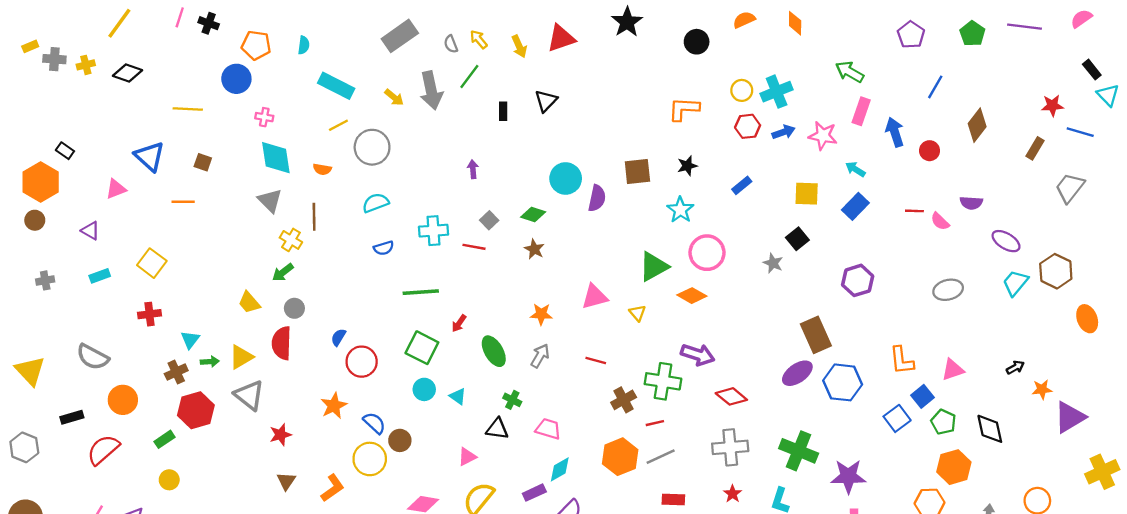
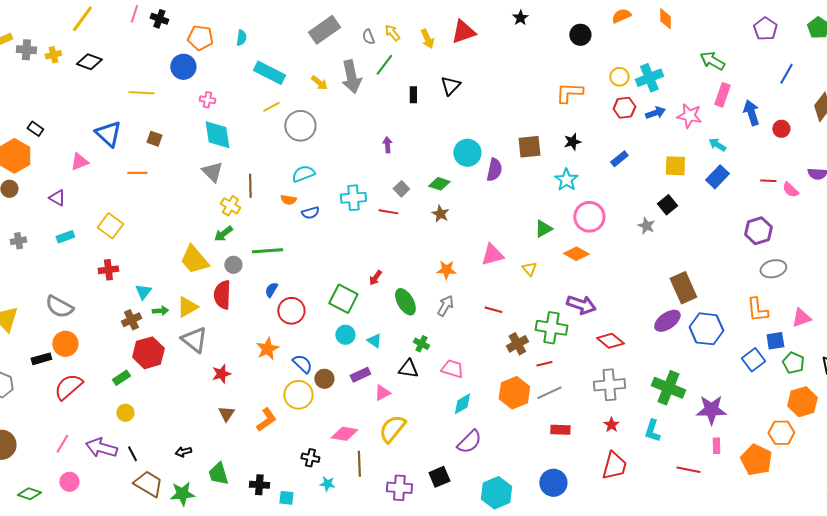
black star: (627, 22) -> (520, 18), size x0.6
orange semicircle: (322, 169) -> (288, 200), moved
green triangle: (654, 267) -> (543, 229), size x0.7
purple hexagon: (858, 280) -> (758, 231), moved
gray ellipse: (948, 290) -> (773, 269), moved
green line: (421, 292) -> (267, 251), moved
yellow trapezoid: (249, 303) -> (194, 260), size x1.5
blue square: (923, 396) -> (775, 341), turned 30
orange circle: (123, 400) -> (65, 344), moved
purple rectangle: (534, 493) -> (360, 375), moved

